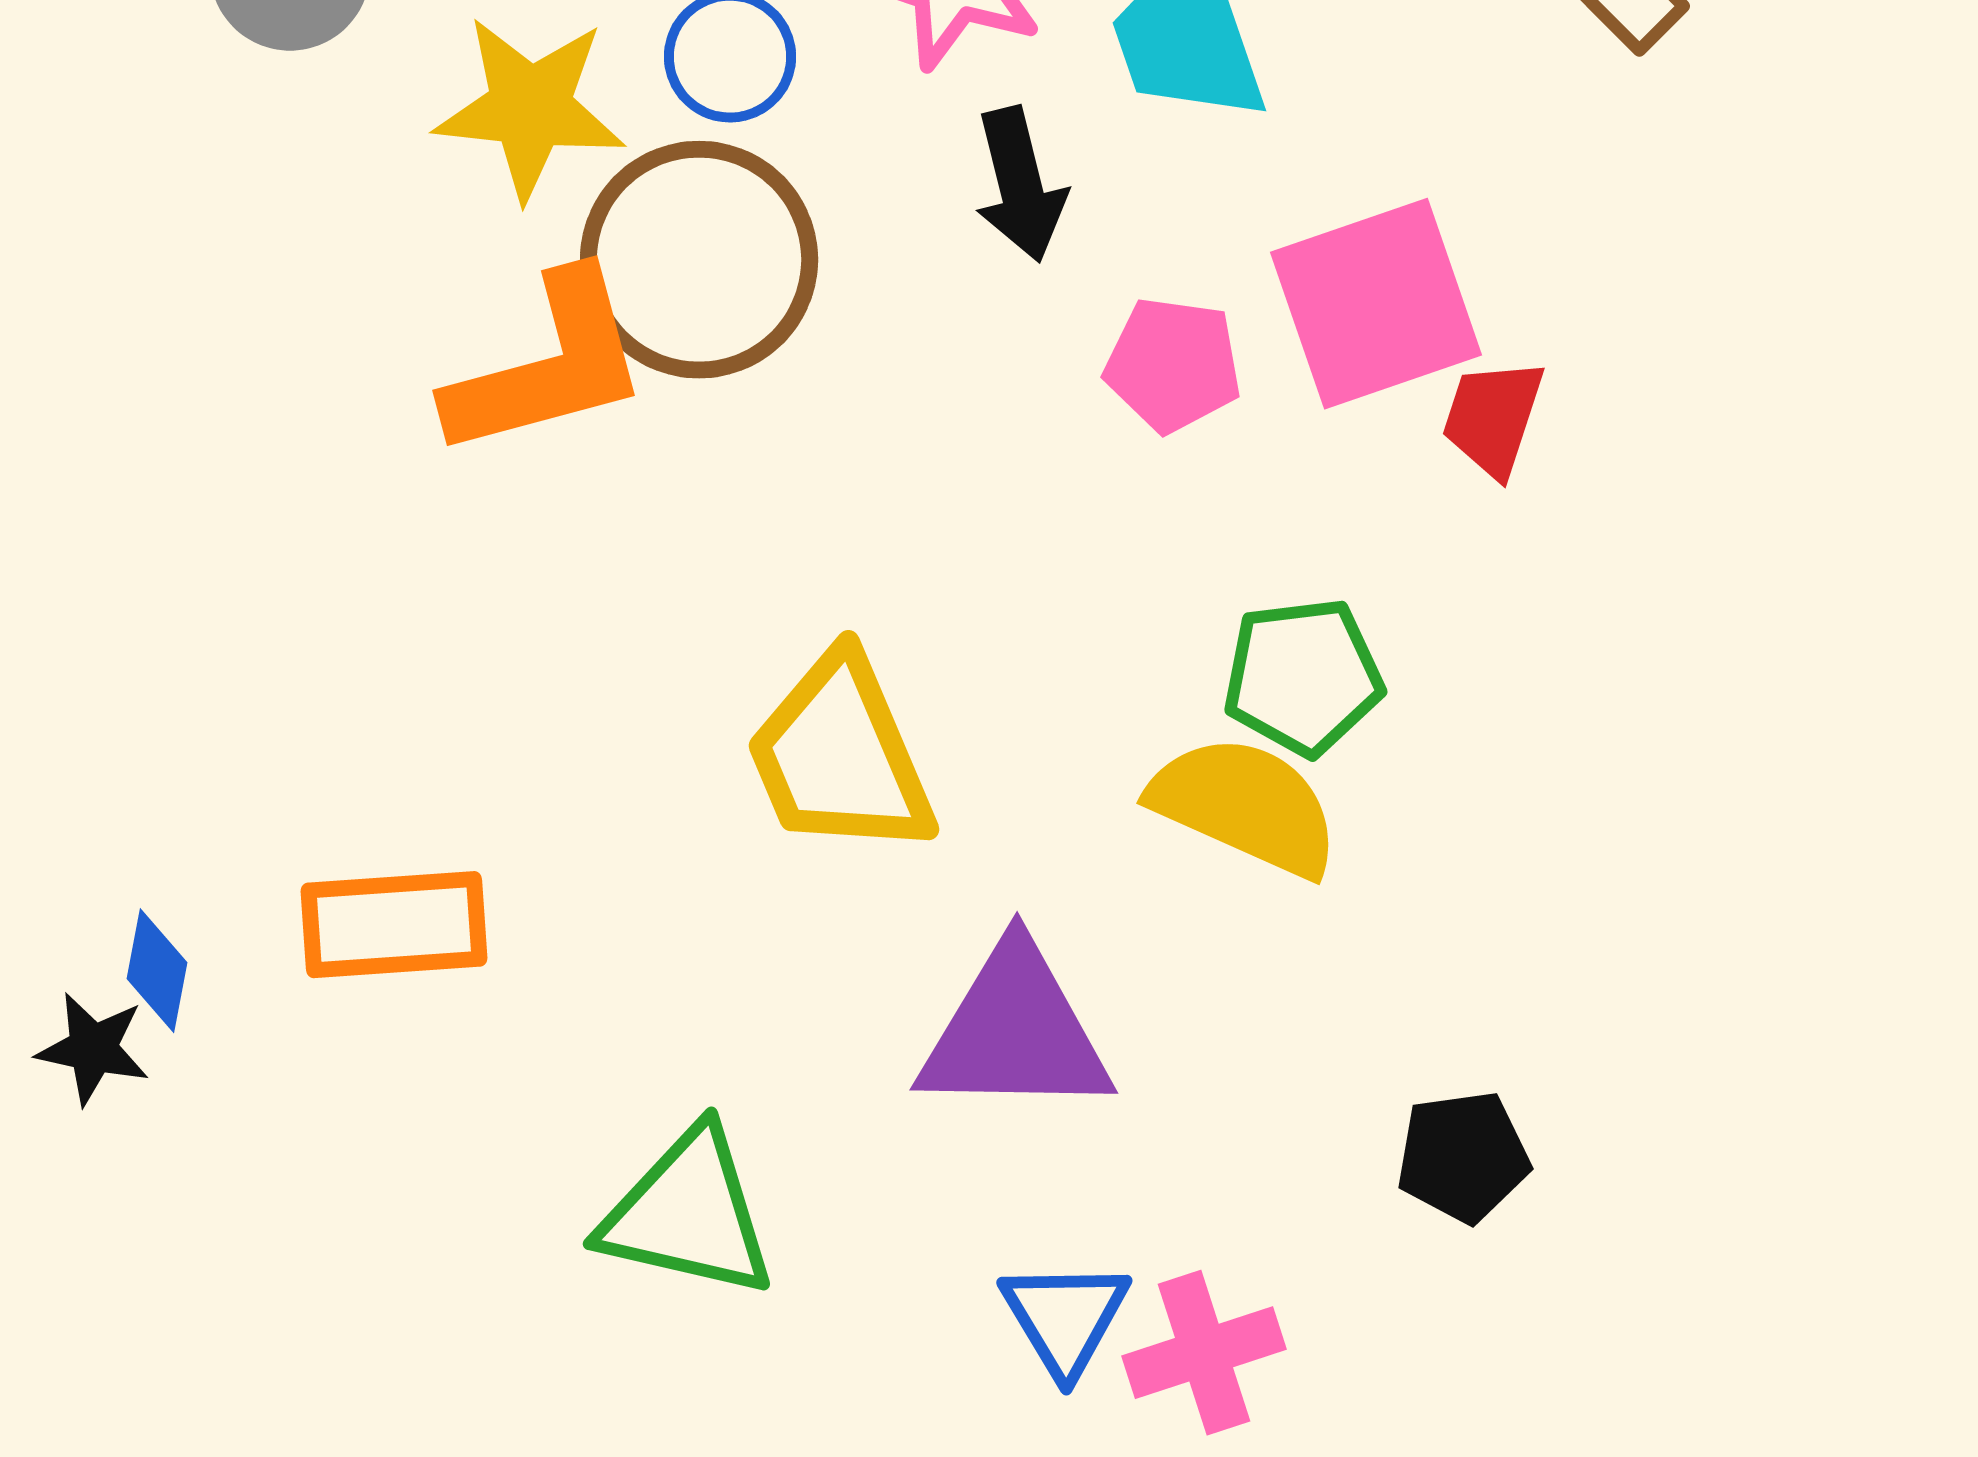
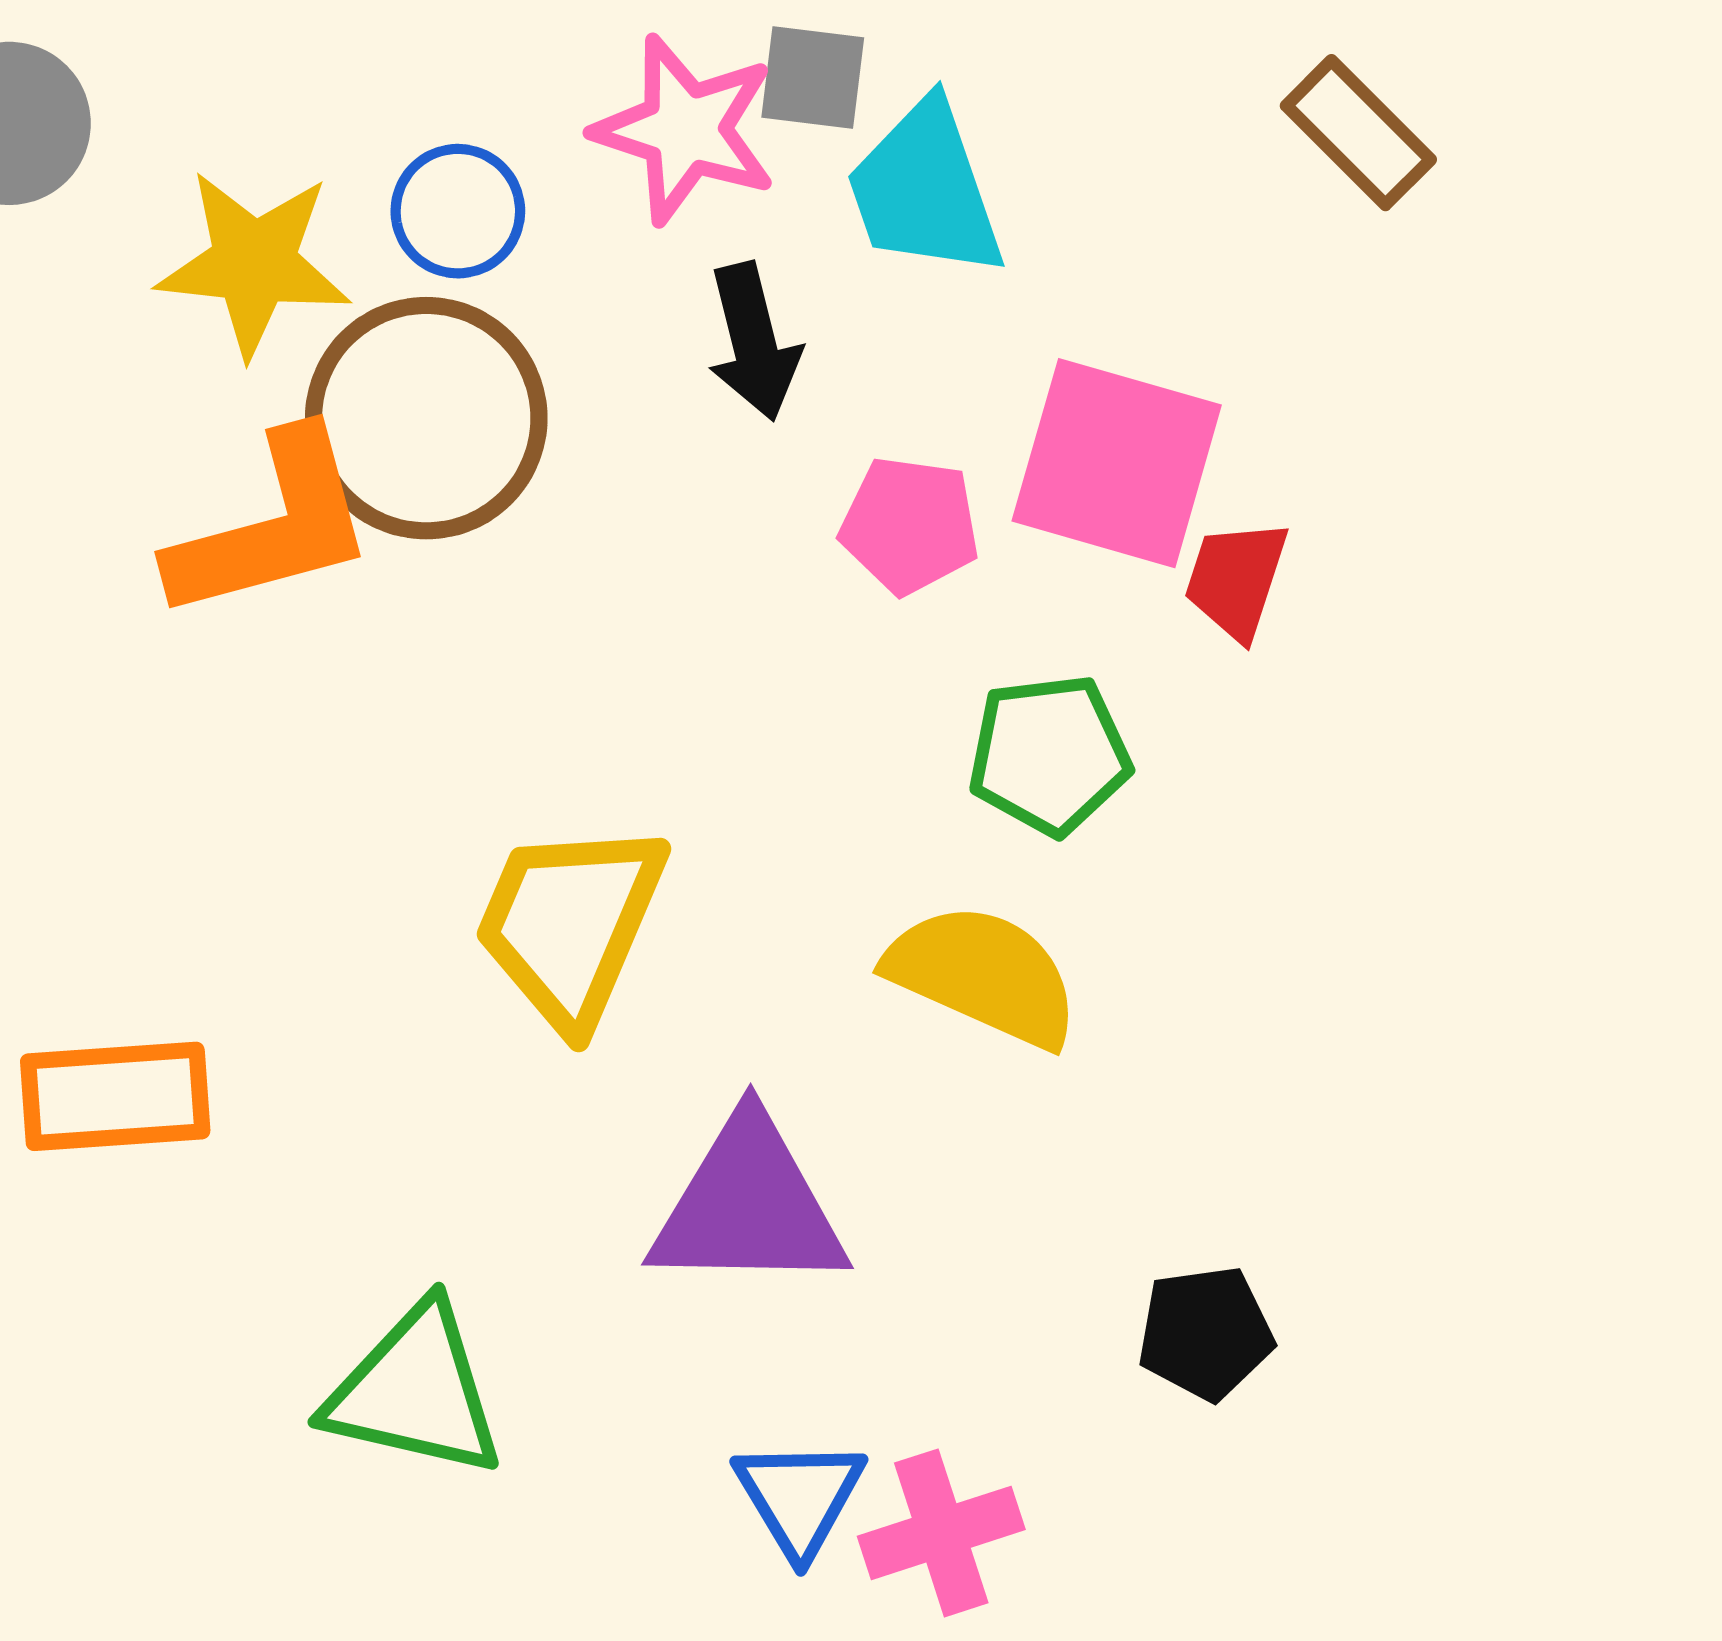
pink square: (1376, 304) -> (1117, 463), turned 35
green pentagon: (1303, 677) -> (1049, 755), moved
yellow trapezoid: (840, 756) -> (570, 924), turned 46

